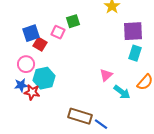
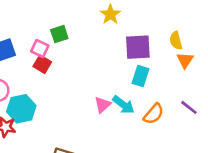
red square: (40, 44) -> (42, 64), moved
cyan arrow: (122, 92) -> (123, 105), moved

